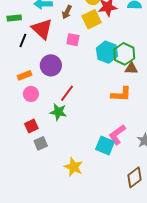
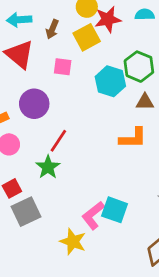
green hexagon: (124, 54) -> (139, 67), moved
green star: (58, 112) -> (48, 167), turned 30
pink L-shape: (117, 135) -> (93, 215), moved
gray square: (41, 143) -> (26, 212), size x1.5

